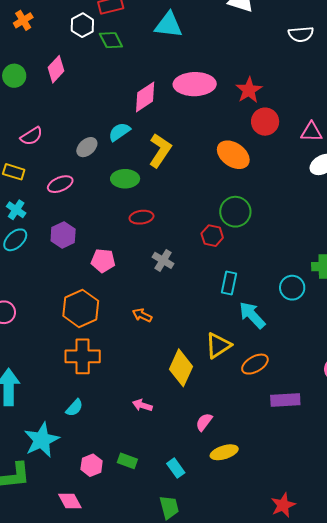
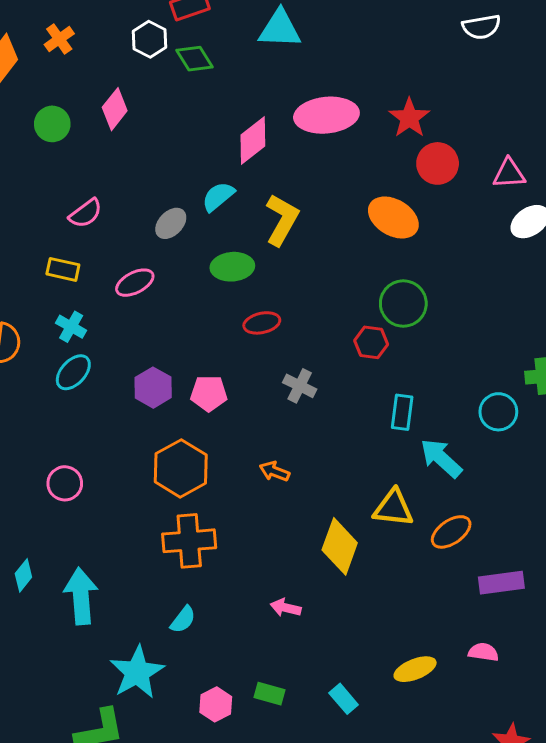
purple hexagon: (63, 235) -> (153, 388), moved
yellow triangle: (218, 345) -> (393, 508), turned 44
pink semicircle: (204, 422) -> (483, 652), moved, turned 66

